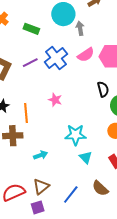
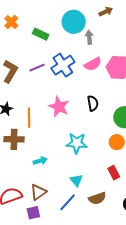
black semicircle: (103, 89) -> (93, 103), moved
pink star: (55, 100) -> (59, 107), size x1.5
cyan triangle: (86, 157) -> (76, 180), moved
brown semicircle: (100, 188) -> (97, 198), turned -66

